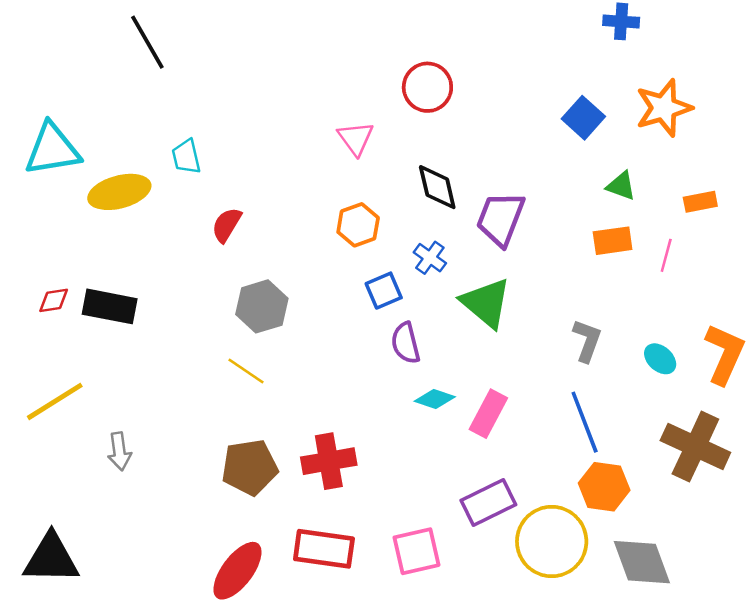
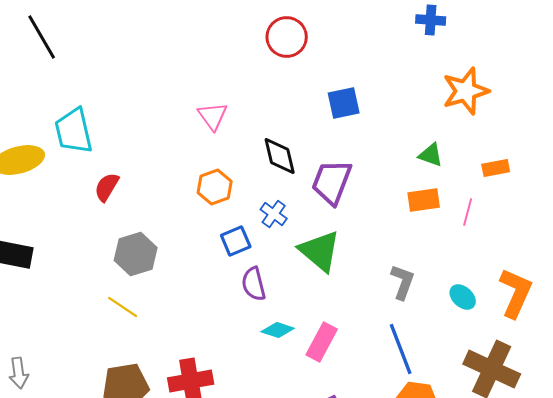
red circle: (427, 87) -> (287, 37), moved
blue square: (583, 118) -> (344, 103), moved, turned 36
cyan trapezoid: (186, 157) -> (74, 131), size x1.6

